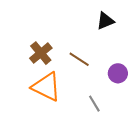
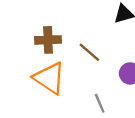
brown cross: (41, 53) -> (48, 40), turned 30

